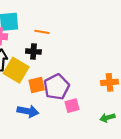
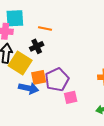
black cross: (33, 52) -> (37, 46), turned -32
blue arrow: (28, 111) -> (29, 88), moved

